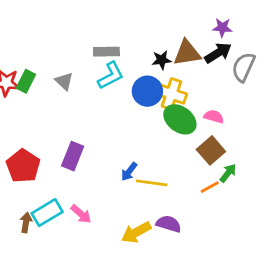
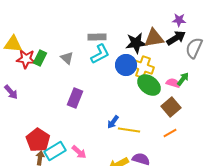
black star: (162, 60) -> (136, 43), size x1.5
purple rectangle: (73, 156) -> (75, 98), moved
red pentagon: (23, 166) -> (38, 140), moved
green arrow: (228, 173) -> (183, 79), moved

